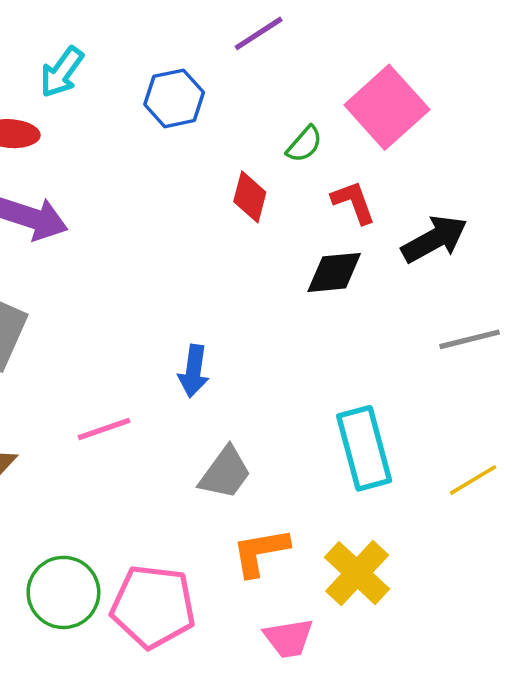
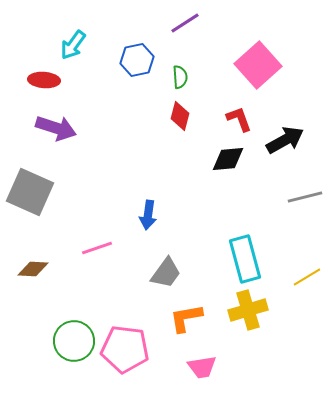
green semicircle: (304, 144) -> (180, 77), moved, turned -45
yellow cross: (357, 573) -> (248, 310), moved, turned 30

